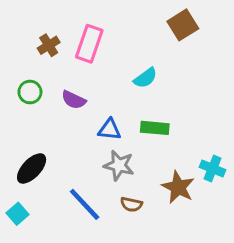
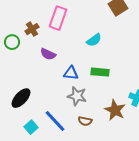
brown cross: (49, 45) -> (32, 29), moved
green circle: (30, 92) -> (12, 42), moved
cyan square: (17, 214) -> (31, 127), moved

